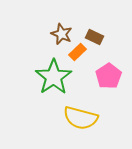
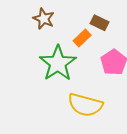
brown star: (62, 34) -> (44, 19), moved

